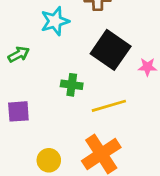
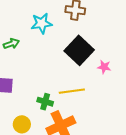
green cross: (72, 85) -> (45, 102), moved

